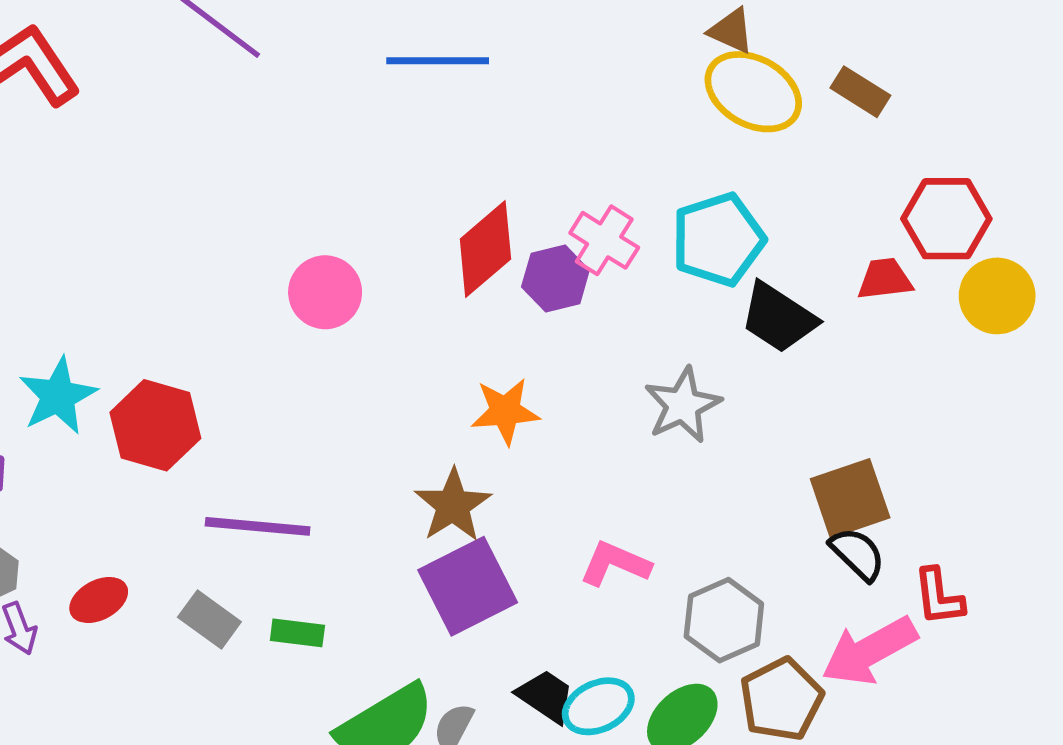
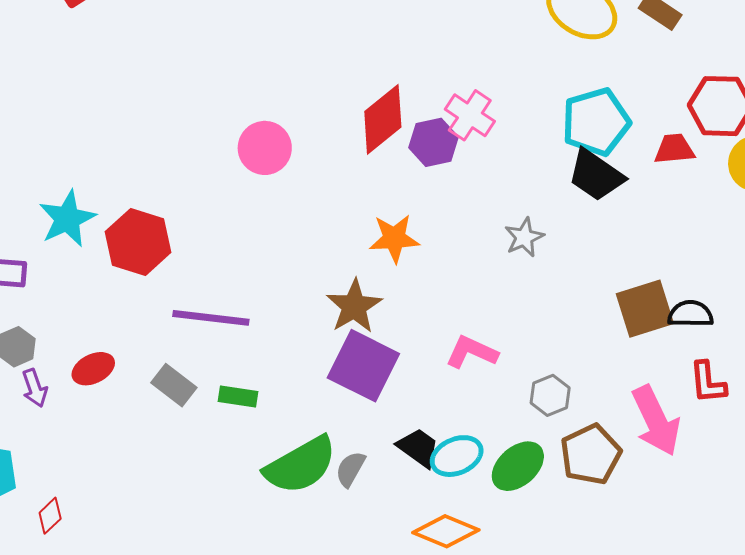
cyan pentagon: (718, 240) -> (596, 122), moved
gray star: (683, 405) -> (524, 237), size x0.7
black semicircle: (857, 554) -> (690, 314), moved, turned -45
purple square: (468, 586) -> (363, 366), turned -38
gray hexagon: (724, 620) -> (550, 395), size x0.7
pink arrow: (869, 651) -> (656, 421), turned -88

